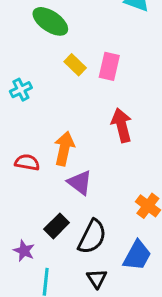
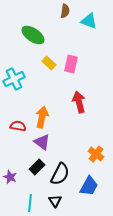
cyan cross: (21, 90) -> (14, 79), size x1.5
purple triangle: (80, 183) -> (42, 142), moved
purple star: (24, 251) -> (10, 177), moved
black triangle: (97, 279) -> (55, 201), moved

